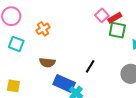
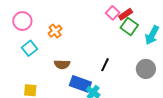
green square: (117, 30) -> (129, 26), turned 30
cyan square: (16, 44) -> (29, 48), turned 35

